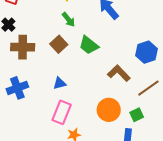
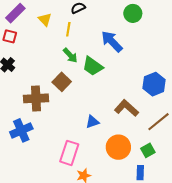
green trapezoid: (89, 45) -> (93, 66), moved
brown cross: (23, 47) -> (36, 98), moved
blue triangle: (60, 83) -> (92, 122), moved

